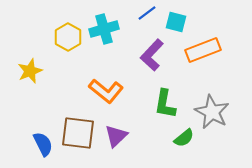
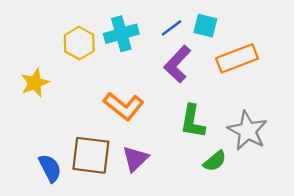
blue line: (147, 13) -> (172, 28), moved

